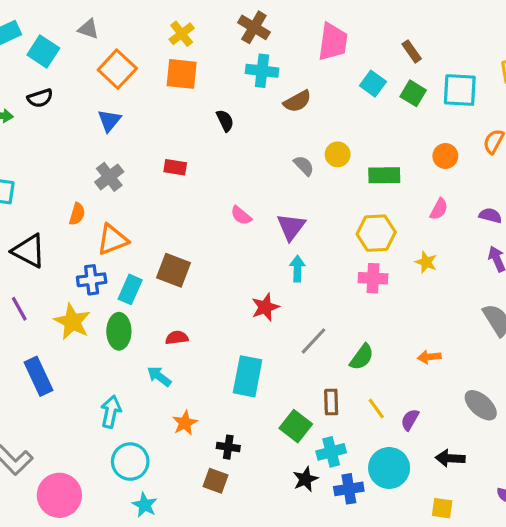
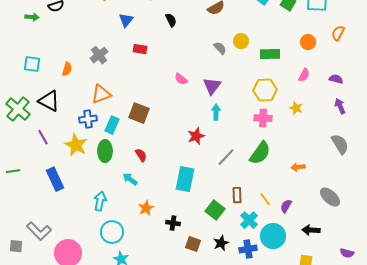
blue triangle: (109, 121) -> (126, 20), moved
orange semicircle: (77, 214) -> (67, 69), moved
red semicircle: (177, 338) -> (141, 155), turned 64
green semicircle: (362, 357) -> (260, 153), moved, size x1.4
cyan cross: (331, 452) -> (249, 220), moved, turned -30
brown square: (215, 481) -> (193, 244), moved

